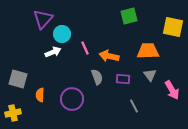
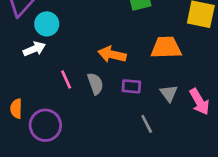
pink line: (85, 48) -> (66, 79), moved
gray triangle: (150, 75) -> (169, 93), moved
purple circle: (72, 99) -> (45, 125), moved

